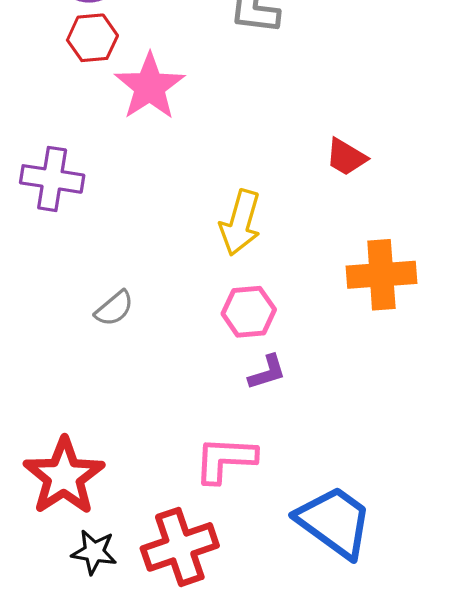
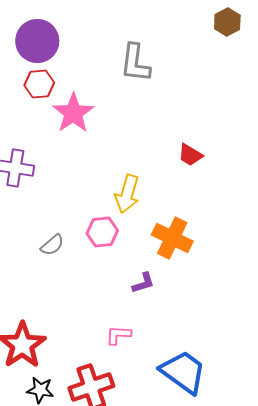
orange cross: (381, 275) -> (172, 238), moved, turned 30
pink hexagon: (249, 312) -> (102, 232), moved
pink L-shape: (225, 460) -> (118, 335), size x0.7

